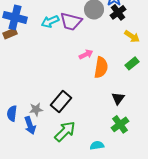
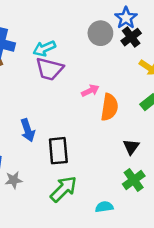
purple trapezoid: (71, 21) -> (49, 69), moved
black rectangle: (61, 101) -> (58, 151), turned -45
gray star: (36, 109) -> (14, 180), moved
blue arrow: (30, 125) -> (28, 130), moved

